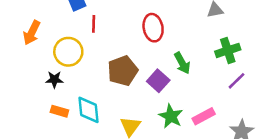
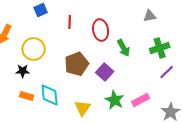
red line: (94, 24) -> (70, 22), moved
green arrow: (182, 63) -> (124, 48), moved

